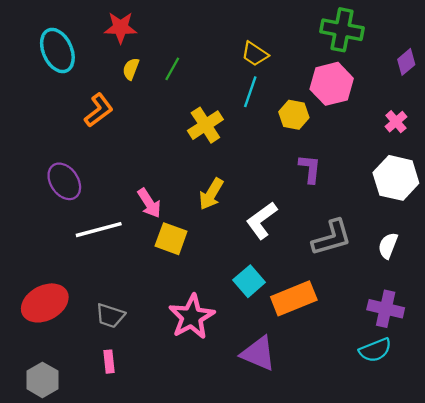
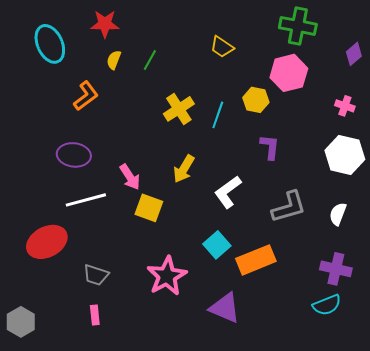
cyan line: (250, 92) -> (218, 115), moved
pink cross: (396, 122) -> (345, 106), turned -30
purple ellipse: (64, 181) -> (74, 155), moved, turned -48
red ellipse: (45, 303) -> (47, 242), moved
gray hexagon: (42, 380) -> (21, 322), moved

